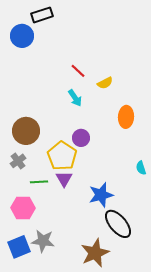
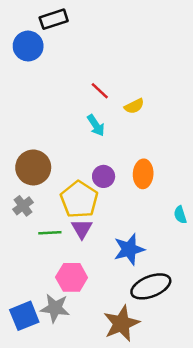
orange ellipse: (126, 117) -> (143, 174), moved
pink hexagon: (23, 208) -> (72, 277), moved
black ellipse: (118, 224) -> (151, 286), turned -72

